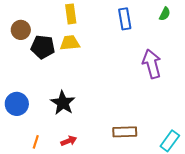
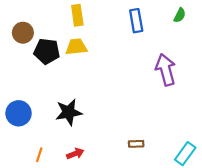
black star: (63, 103) -> (69, 112), turned 30
brown rectangle: (125, 132) -> (136, 144), size x0.6

